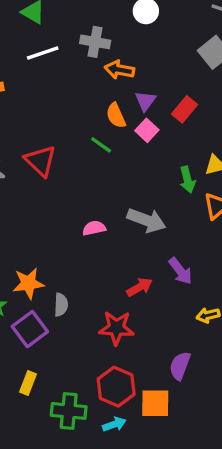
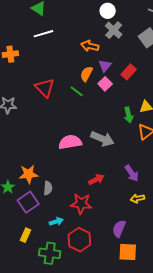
gray cross: (95, 42) -> (114, 30), moved, turned 30
orange semicircle: (116, 115) -> (86, 74), turned 49
red triangle: (41, 161) -> (45, 88), moved
pink semicircle: (94, 228) -> (70, 142), size x1.6
purple arrow: (180, 271) -> (132, 173), moved
orange square: (155, 403) -> (128, 252), moved
cyan arrow: (114, 424) -> (56, 222), moved

